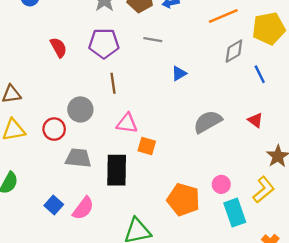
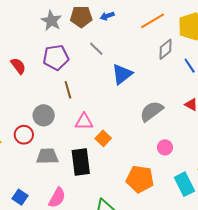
gray line: (153, 40) -> (96, 49), turned 42
blue triangle: (179, 73) -> (122, 74), size x1.6
orange square: (147, 146) -> (103, 138), turned 35
pink circle: (221, 184) -> (165, 147), moved
blue square: (54, 205) -> (20, 197), moved

